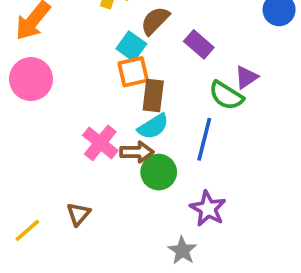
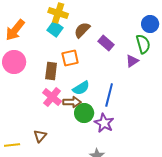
cyan square: (131, 46) -> (55, 29), moved
brown rectangle: (153, 95) -> (51, 71), moved
green semicircle: (226, 95) -> (143, 44), moved, turned -138
purple star: (208, 209) -> (104, 123), moved
yellow line: (27, 230) -> (12, 145), turned 35

